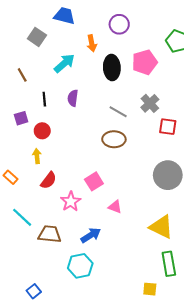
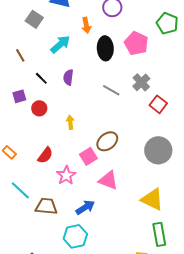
pink pentagon: (145, 62) -> (136, 43), turned -30
black line: (44, 99) -> (41, 78), turned -40
red square: (168, 127) -> (158, 104), turned 30
brown ellipse: (114, 139) -> (107, 141), moved, turned -40
yellow arrow: (37, 156) -> (70, 122), moved
pink triangle: (115, 207) -> (108, 180), size x1.5

